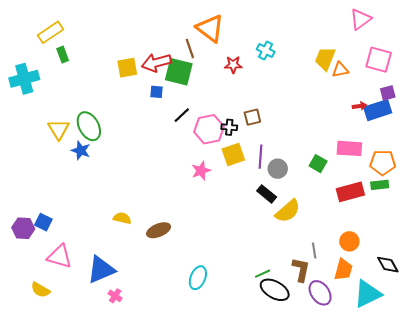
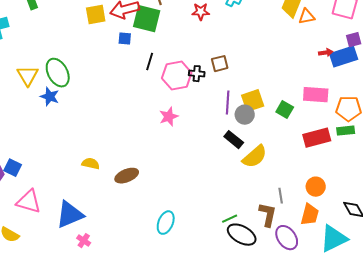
black line: (182, 115) -> (150, 62), turned -30
yellow square: (233, 155) -> (253, 101), moved

